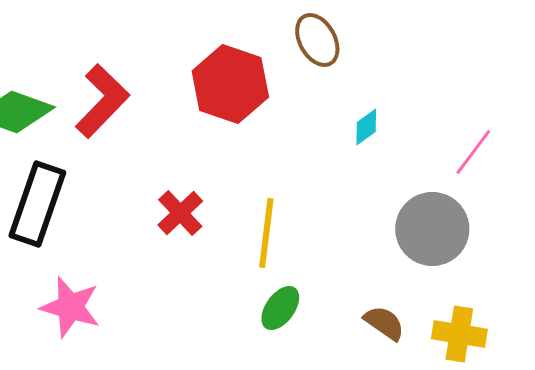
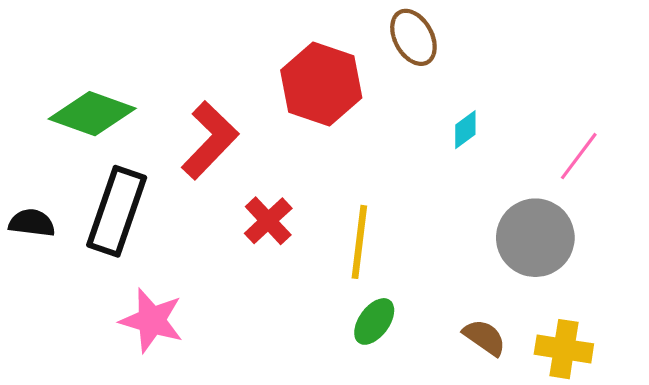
red L-shape: (102, 101) -> (210, 140), moved

